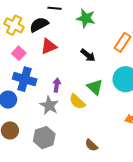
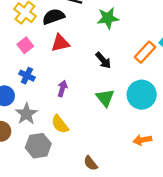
green star: (86, 18) -> (108, 18), turned -30
blue cross: (25, 79) -> (27, 76), size x0.6
yellow semicircle: (77, 102) -> (60, 124), moved
gray star: (49, 105) -> (26, 114), moved

